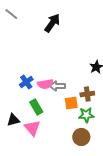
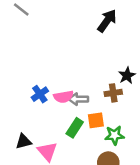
black arrow: (52, 23) -> (107, 21), moved
brown cross: (87, 94) -> (113, 93), moved
green rectangle: (36, 107) -> (75, 128), moved, turned 63

